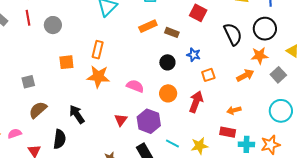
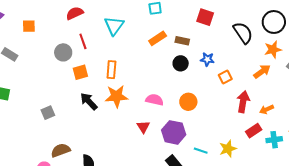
red line: (28, 18) -> (83, 41), moved
orange square: (66, 62) -> (80, 72), moved
black circle: (167, 62) -> (181, 63), moved
red arrow: (196, 102) -> (243, 102), moved
brown semicircle: (38, 110) -> (61, 150), moved, turned 30
orange arrow: (234, 110) -> (267, 109), moved
black arrow: (77, 114) -> (89, 101), moved
red triangle: (121, 120) -> (143, 127), moved
red rectangle: (228, 132) -> (254, 131), turned -35

